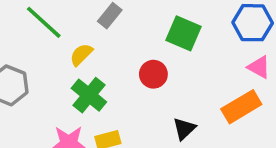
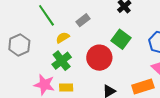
red circle: (153, 74) -> (99, 58), size x1.6

